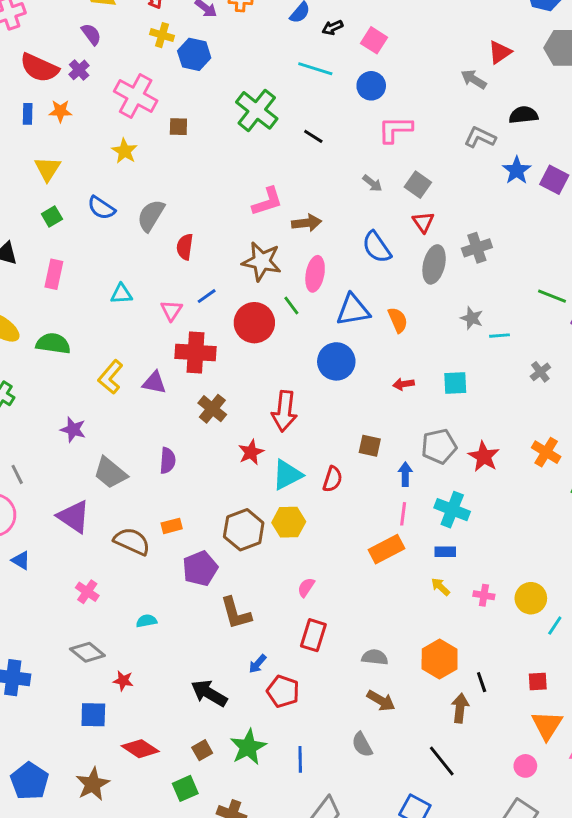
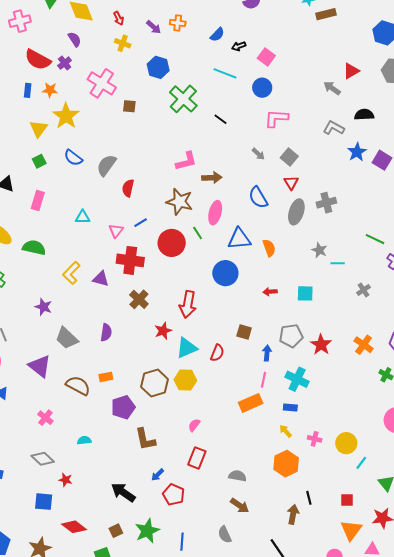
blue hexagon: (194, 54) -> (158, 67), moved
yellow star: (124, 151) -> (66, 116), moved, size x1.5
orange hexagon: (440, 659) -> (286, 464), moved

